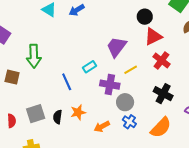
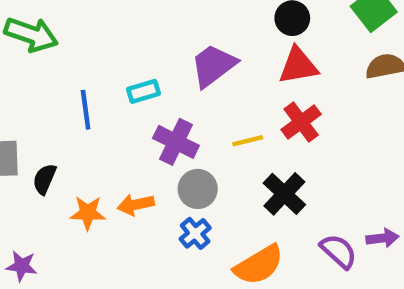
green arrow: (34, 56) -> (31, 34), turned -85
yellow line: (131, 70) -> (248, 141), moved
orange star: (78, 112) -> (88, 213), moved
orange arrow: (102, 127) -> (136, 205), moved

